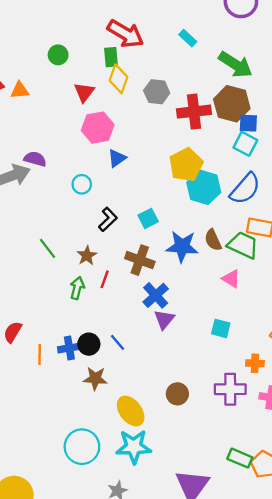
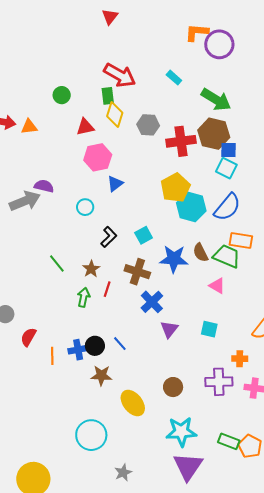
red triangle: (84, 92) -> (85, 127), turned 42
purple triangle: (164, 319) -> (169, 329), moved
cyan star: (134, 447) -> (181, 432), moved

